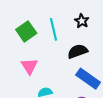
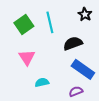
black star: (82, 21) -> (85, 14), moved

